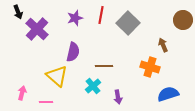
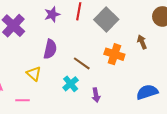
brown line: (104, 66) -> (82, 63), turned 36
orange cross: (150, 67) -> (114, 54), moved
yellow triangle: (57, 76) -> (34, 74), size x0.7

